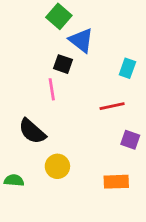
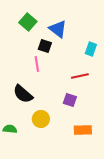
green square: (59, 16) -> (28, 22), moved
purple square: (130, 140) -> (70, 100), moved

